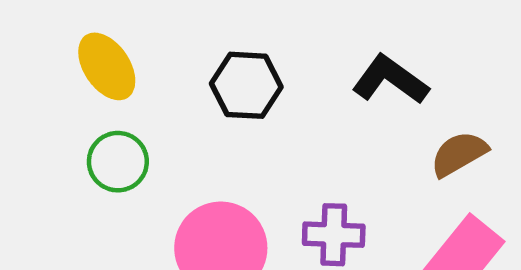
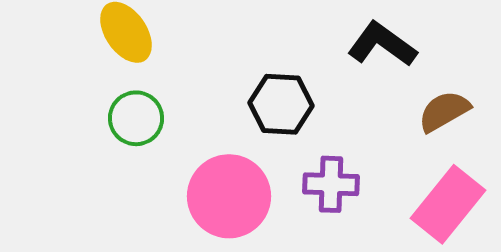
black hexagon: (246, 85) -> (281, 104), moved

